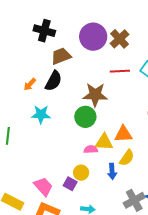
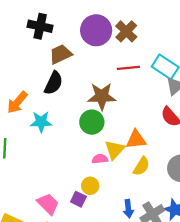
orange arrow: (30, 84) -> (17, 102), moved, size x1.5
yellow triangle: (104, 142) -> (115, 150), turned -48
blue arrow: (112, 171) -> (128, 209), moved

